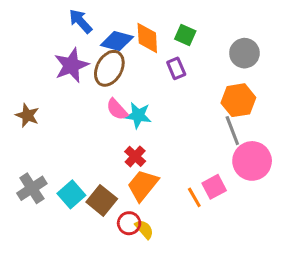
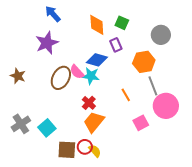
blue diamond: (117, 41) -> (97, 60), moved
brown ellipse: (109, 68) -> (61, 78), moved
orange hexagon: (238, 100) -> (144, 62), moved
orange line: (194, 197) -> (126, 95), moved
brown square: (102, 200) -> (67, 150), moved, turned -36

